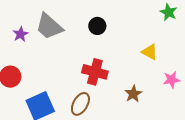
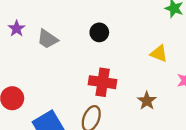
gray trapezoid: (49, 26) -> (47, 39), size x0.7
purple star: (20, 34) -> (17, 29), moved

